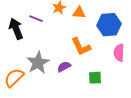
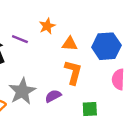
orange triangle: (79, 13) -> (70, 44), moved
orange L-shape: (81, 47) -> (73, 72), turned -140

